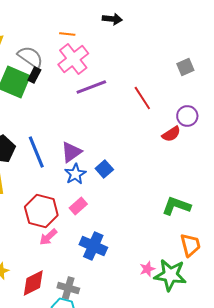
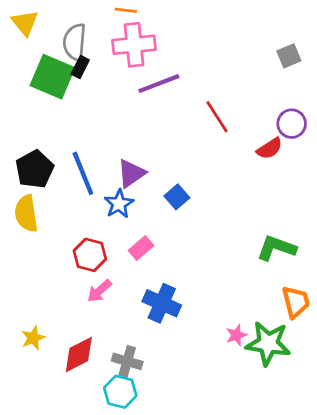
gray semicircle: (30, 57) -> (75, 42), turned -120
pink cross: (73, 59) -> (134, 45), turned 32
red line: (142, 98) -> (217, 117), moved
blue star: (75, 174) -> (119, 204), moved
red hexagon: (41, 211) -> (90, 255), size x0.7

